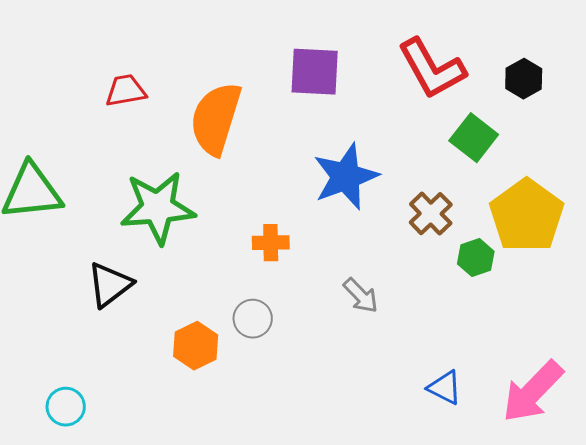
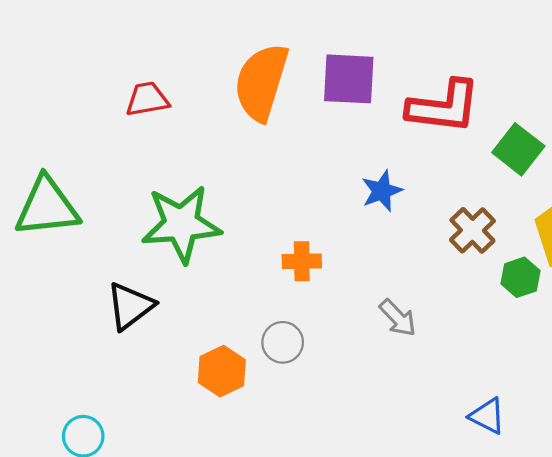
red L-shape: (432, 69) -> (444, 107), moved, turned -54
orange semicircle: (216, 119) -> (261, 82), moved
blue star: (346, 177) -> (382, 191), size x0.6

